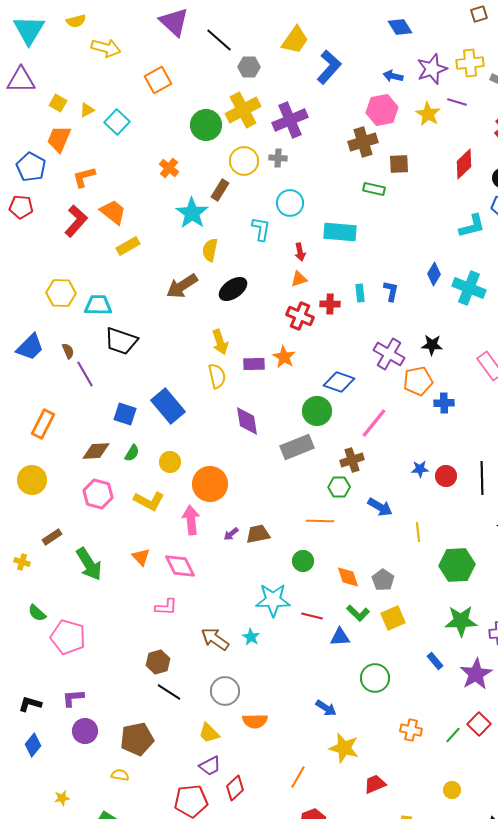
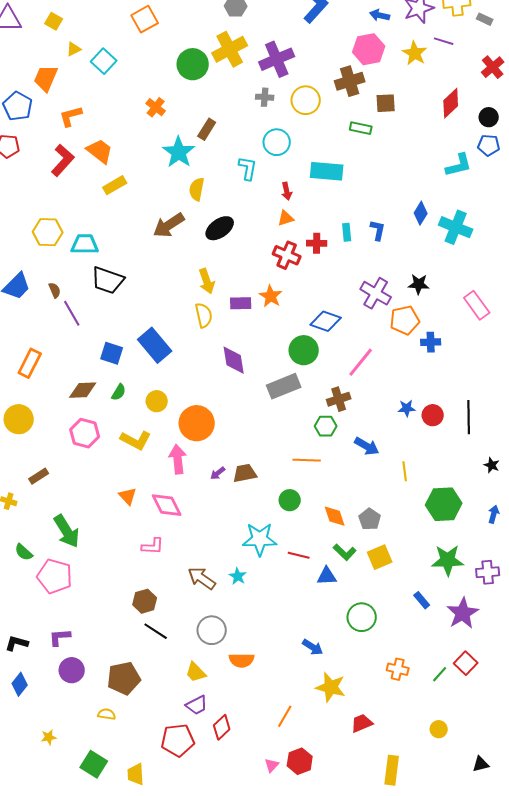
yellow square: (58, 103) -> (54, 21), moved
yellow circle: (244, 161) -> (306, 100), moved
green arrow: (89, 564) -> (67, 531), moved

